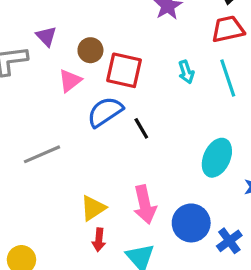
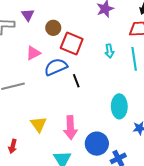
pink triangle: (70, 81) -> (33, 53), moved
cyan ellipse: (217, 158) -> (119, 106), turned -35
yellow triangle: (93, 208) -> (39, 124), turned -42
red arrow: (99, 240) -> (13, 146), moved

